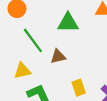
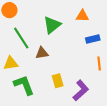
green triangle: (68, 23) -> (52, 25), turned -42

